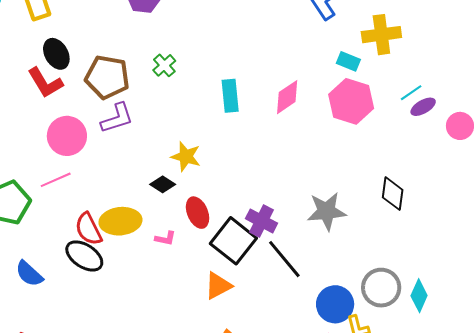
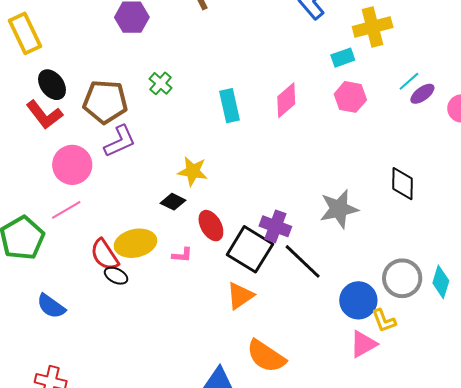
cyan rectangle: (348, 61) -> (343, 58), turned -35
pink hexagon: (351, 101) -> (350, 97), size x0.7
black ellipse: (84, 256) -> (116, 276), moved, size x0.6

